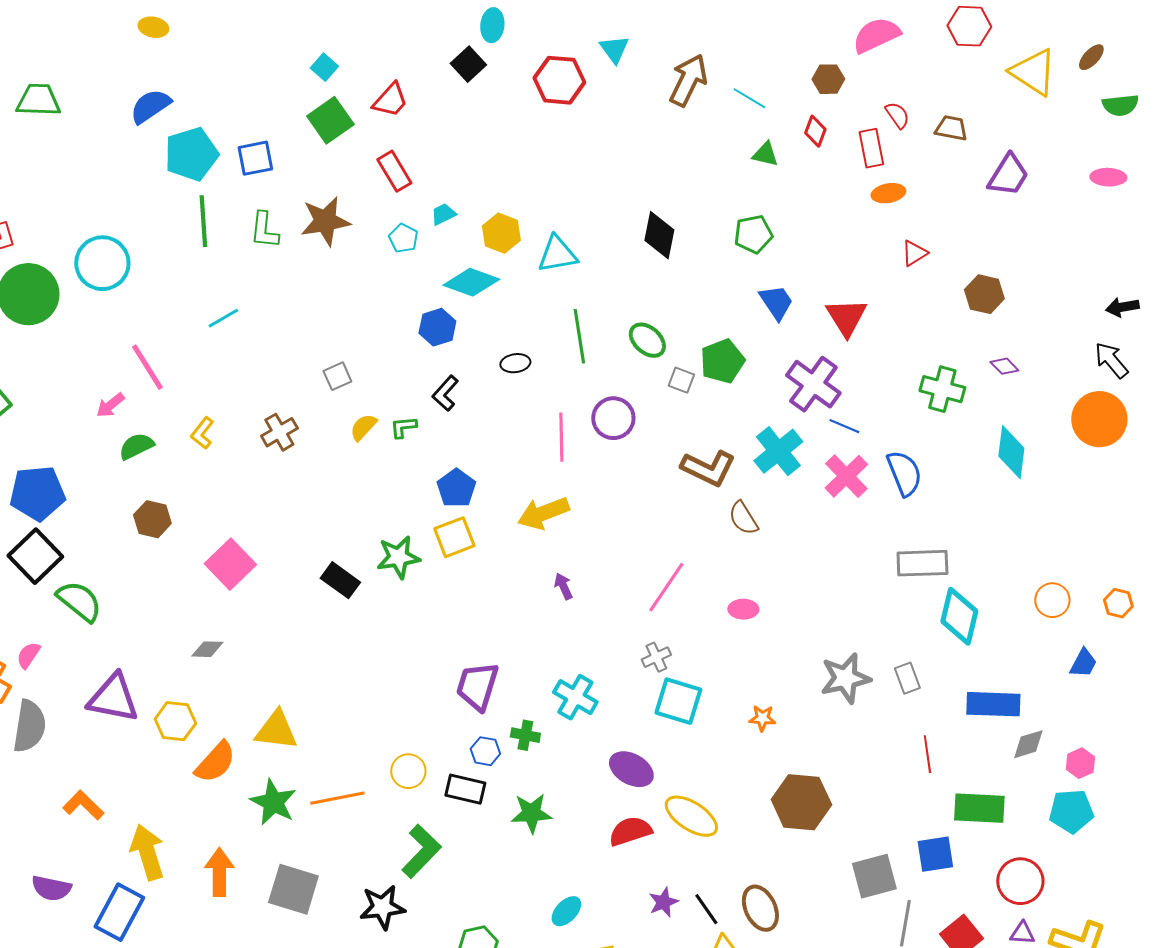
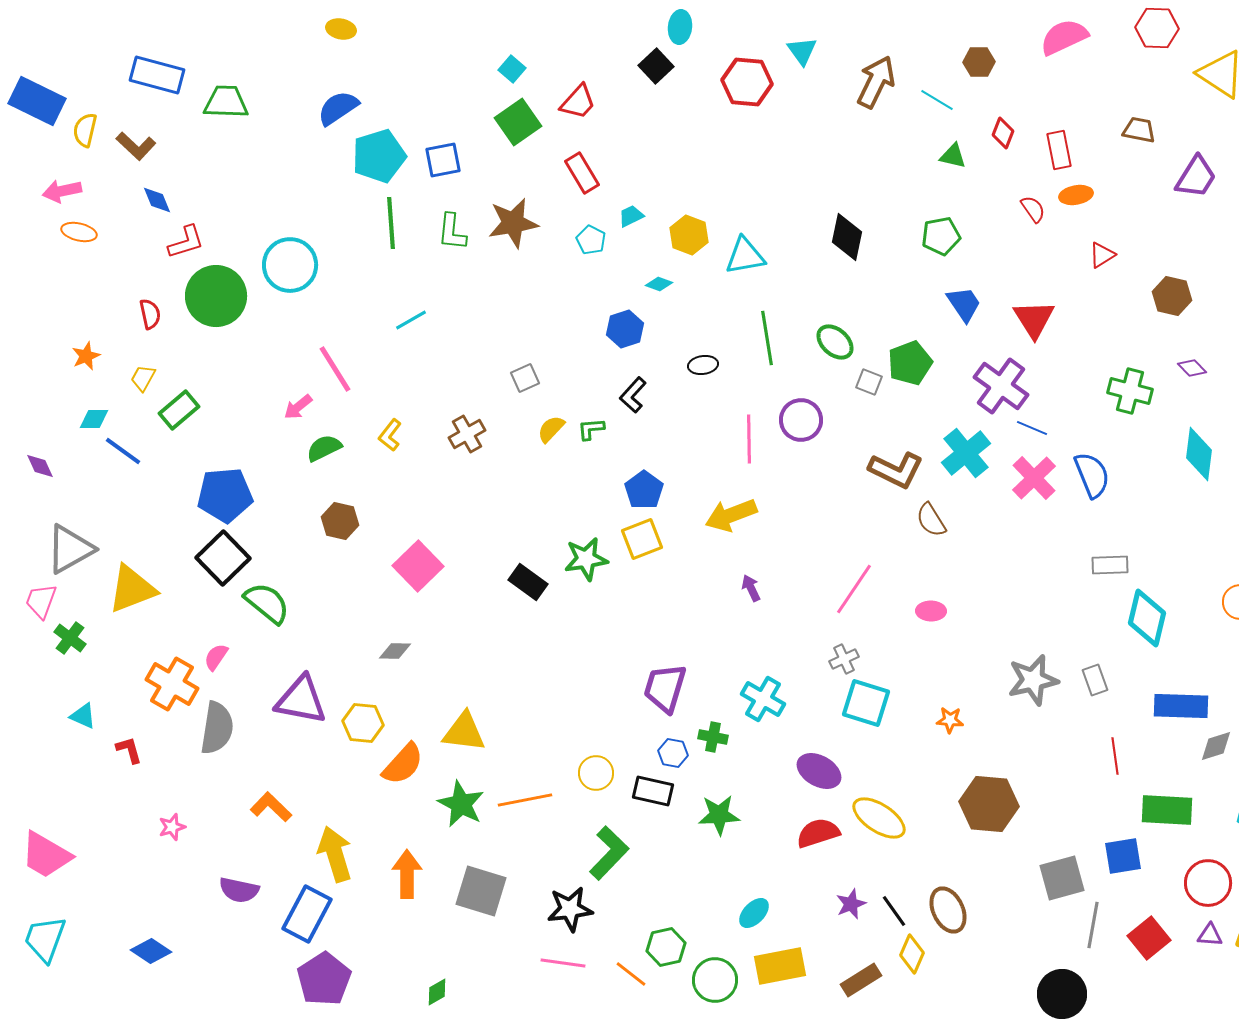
brown hexagon: (828, 79) -> (979, 62), moved
red semicircle: (897, 115) -> (1033, 209), moved
cyan diamond: (471, 282) -> (659, 284), size x0.5
gray rectangle: (922, 563) -> (1110, 565), size x0.7

